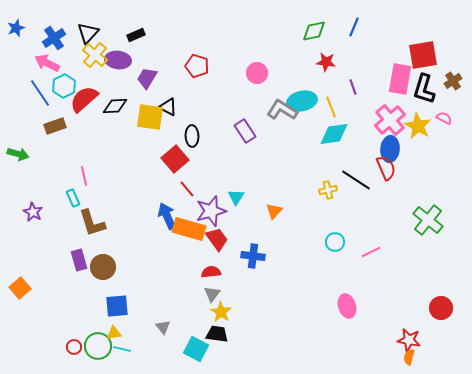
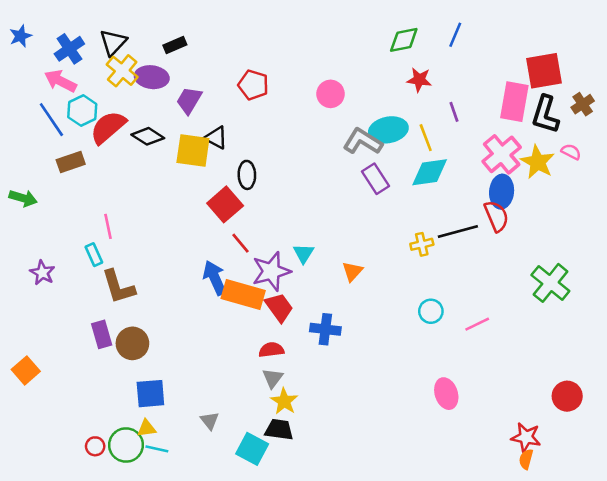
black diamond: (115, 106) -> (148, 136), turned 35
purple rectangle: (245, 131) -> (376, 179), moved
black line: (356, 180) -> (458, 231), turned -48

